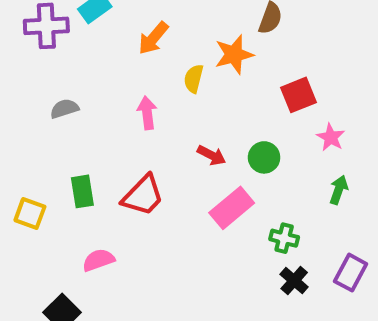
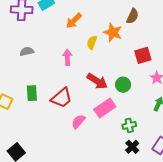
orange star: (234, 54) -> (113, 32), turned 30
red arrow: (212, 155) -> (97, 81), size x1.5
green cross: (284, 238) -> (129, 125), turned -32
pink semicircle: (98, 260) -> (78, 122), moved, turned -35

